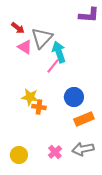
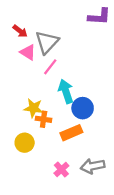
cyan arrow: (59, 52) -> (66, 91), moved
pink line: (53, 66) -> (50, 67), moved
orange rectangle: (84, 119) -> (71, 133), moved
yellow circle: (19, 155) -> (25, 143), moved

